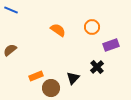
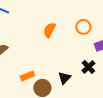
orange semicircle: (58, 30) -> (49, 30), turned -98

